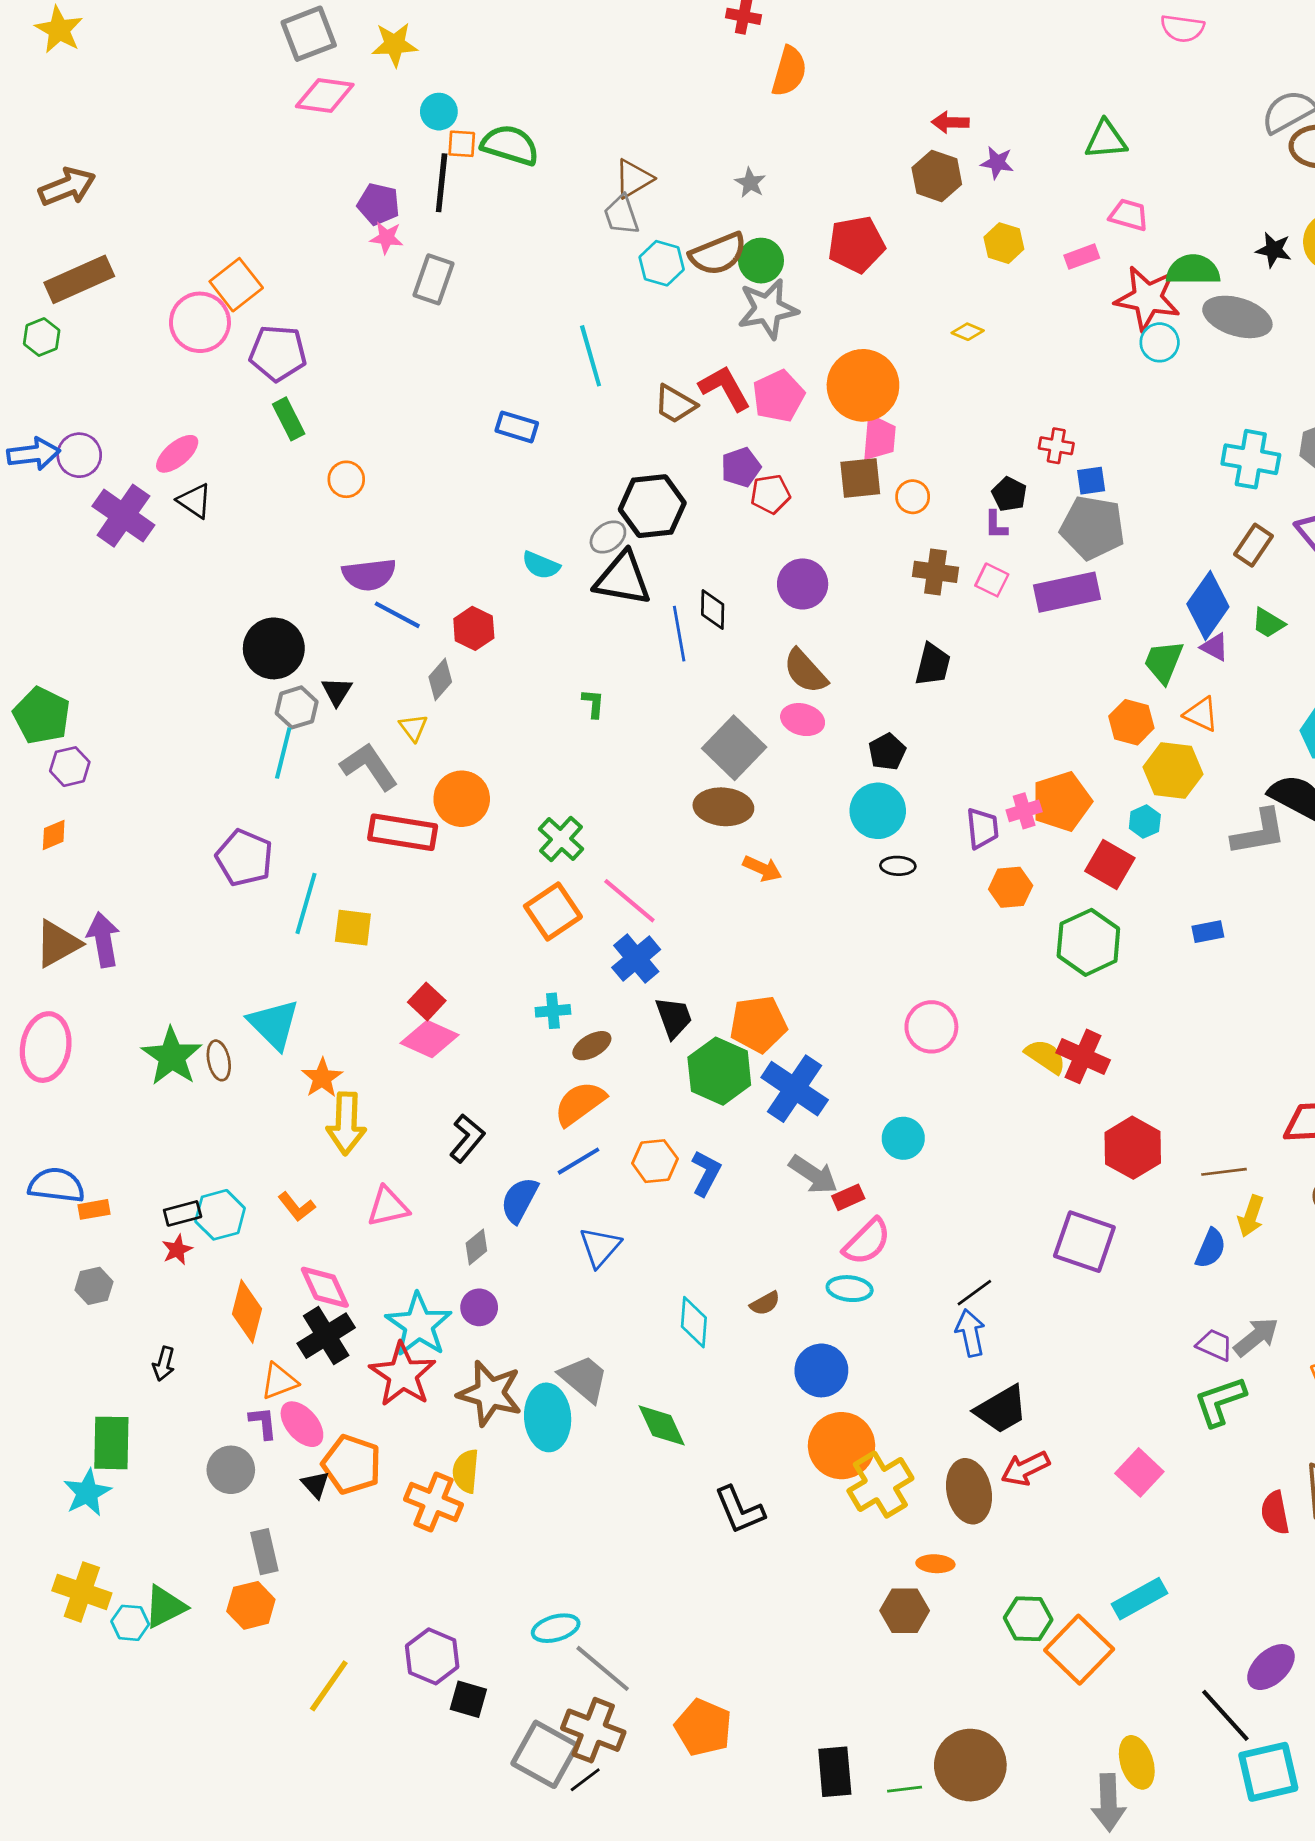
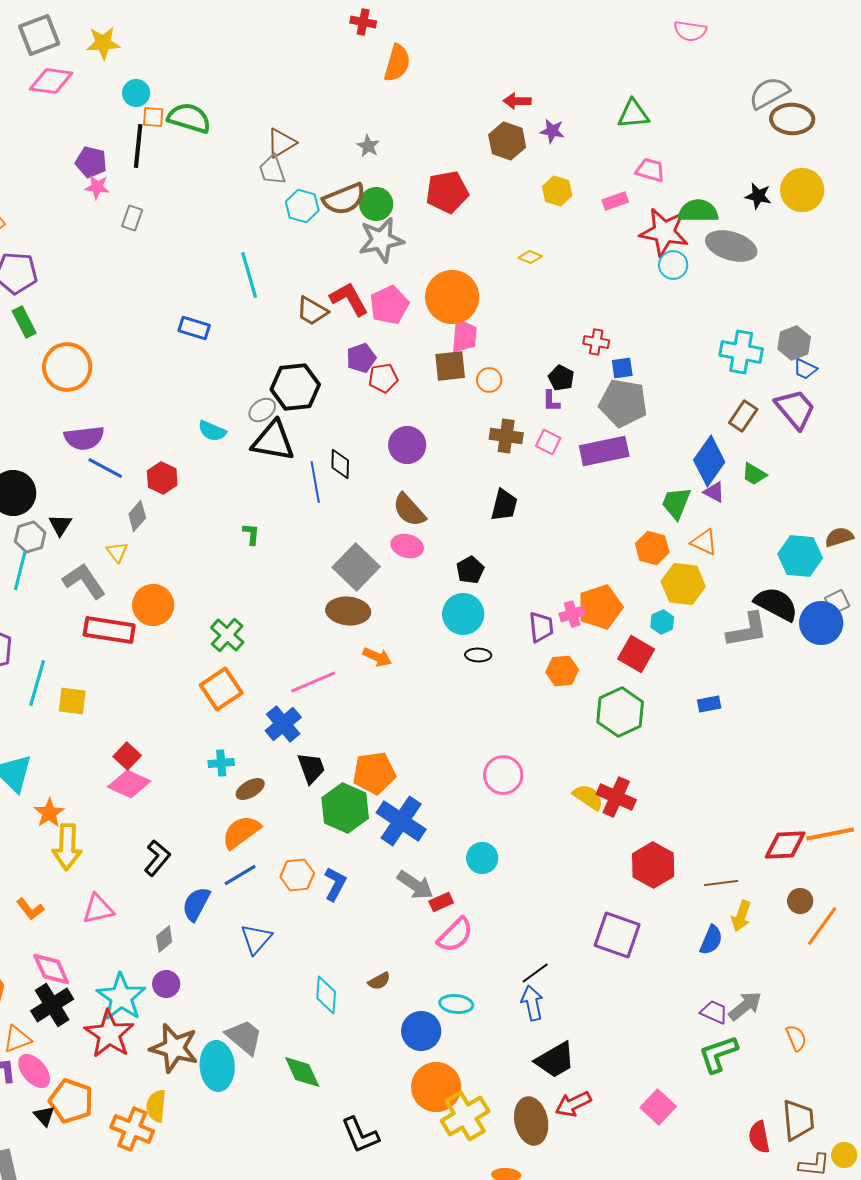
gray rectangle: (434, 279) -> (132, 218), size x0.7
orange circle: (346, 479) -> (67, 367), size x1.8
pink line: (629, 901) -> (313, 682), moved, turned -63
cyan ellipse: (850, 1289) -> (456, 1004), moved

